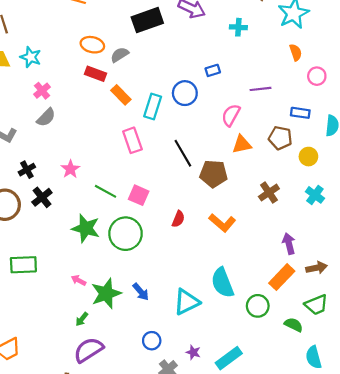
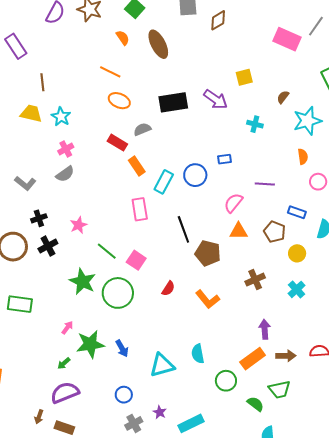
orange ellipse: (92, 45) -> (119, 101), moved
pink arrow: (79, 280) -> (67, 328), turned 88
cyan semicircle: (222, 283) -> (198, 354), size x0.7

